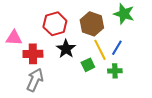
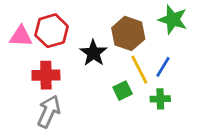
red hexagon: (55, 24) -> (52, 31), moved
pink triangle: (14, 38) -> (21, 36), moved
black star: (66, 49) -> (93, 53), moved

